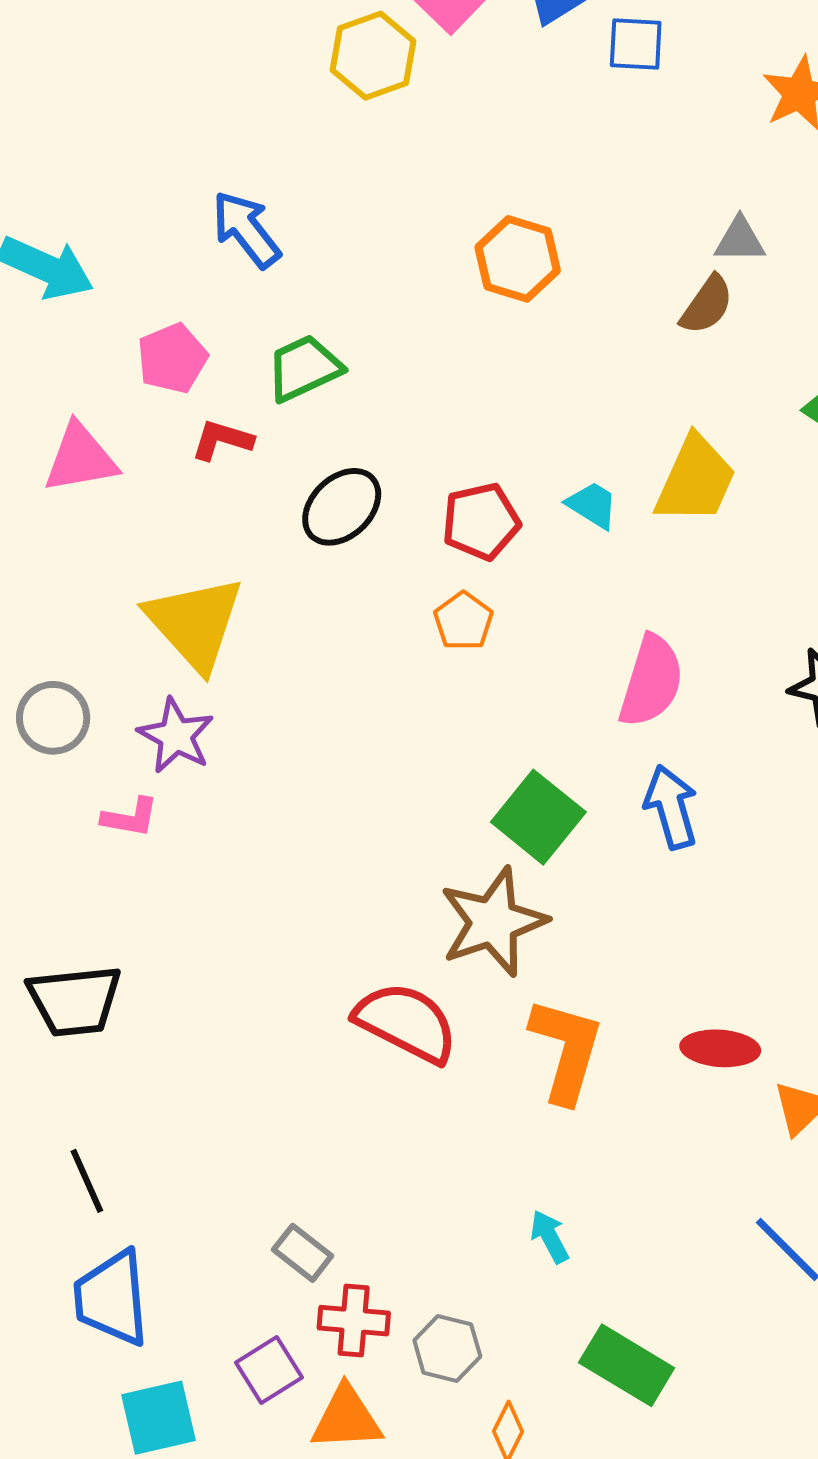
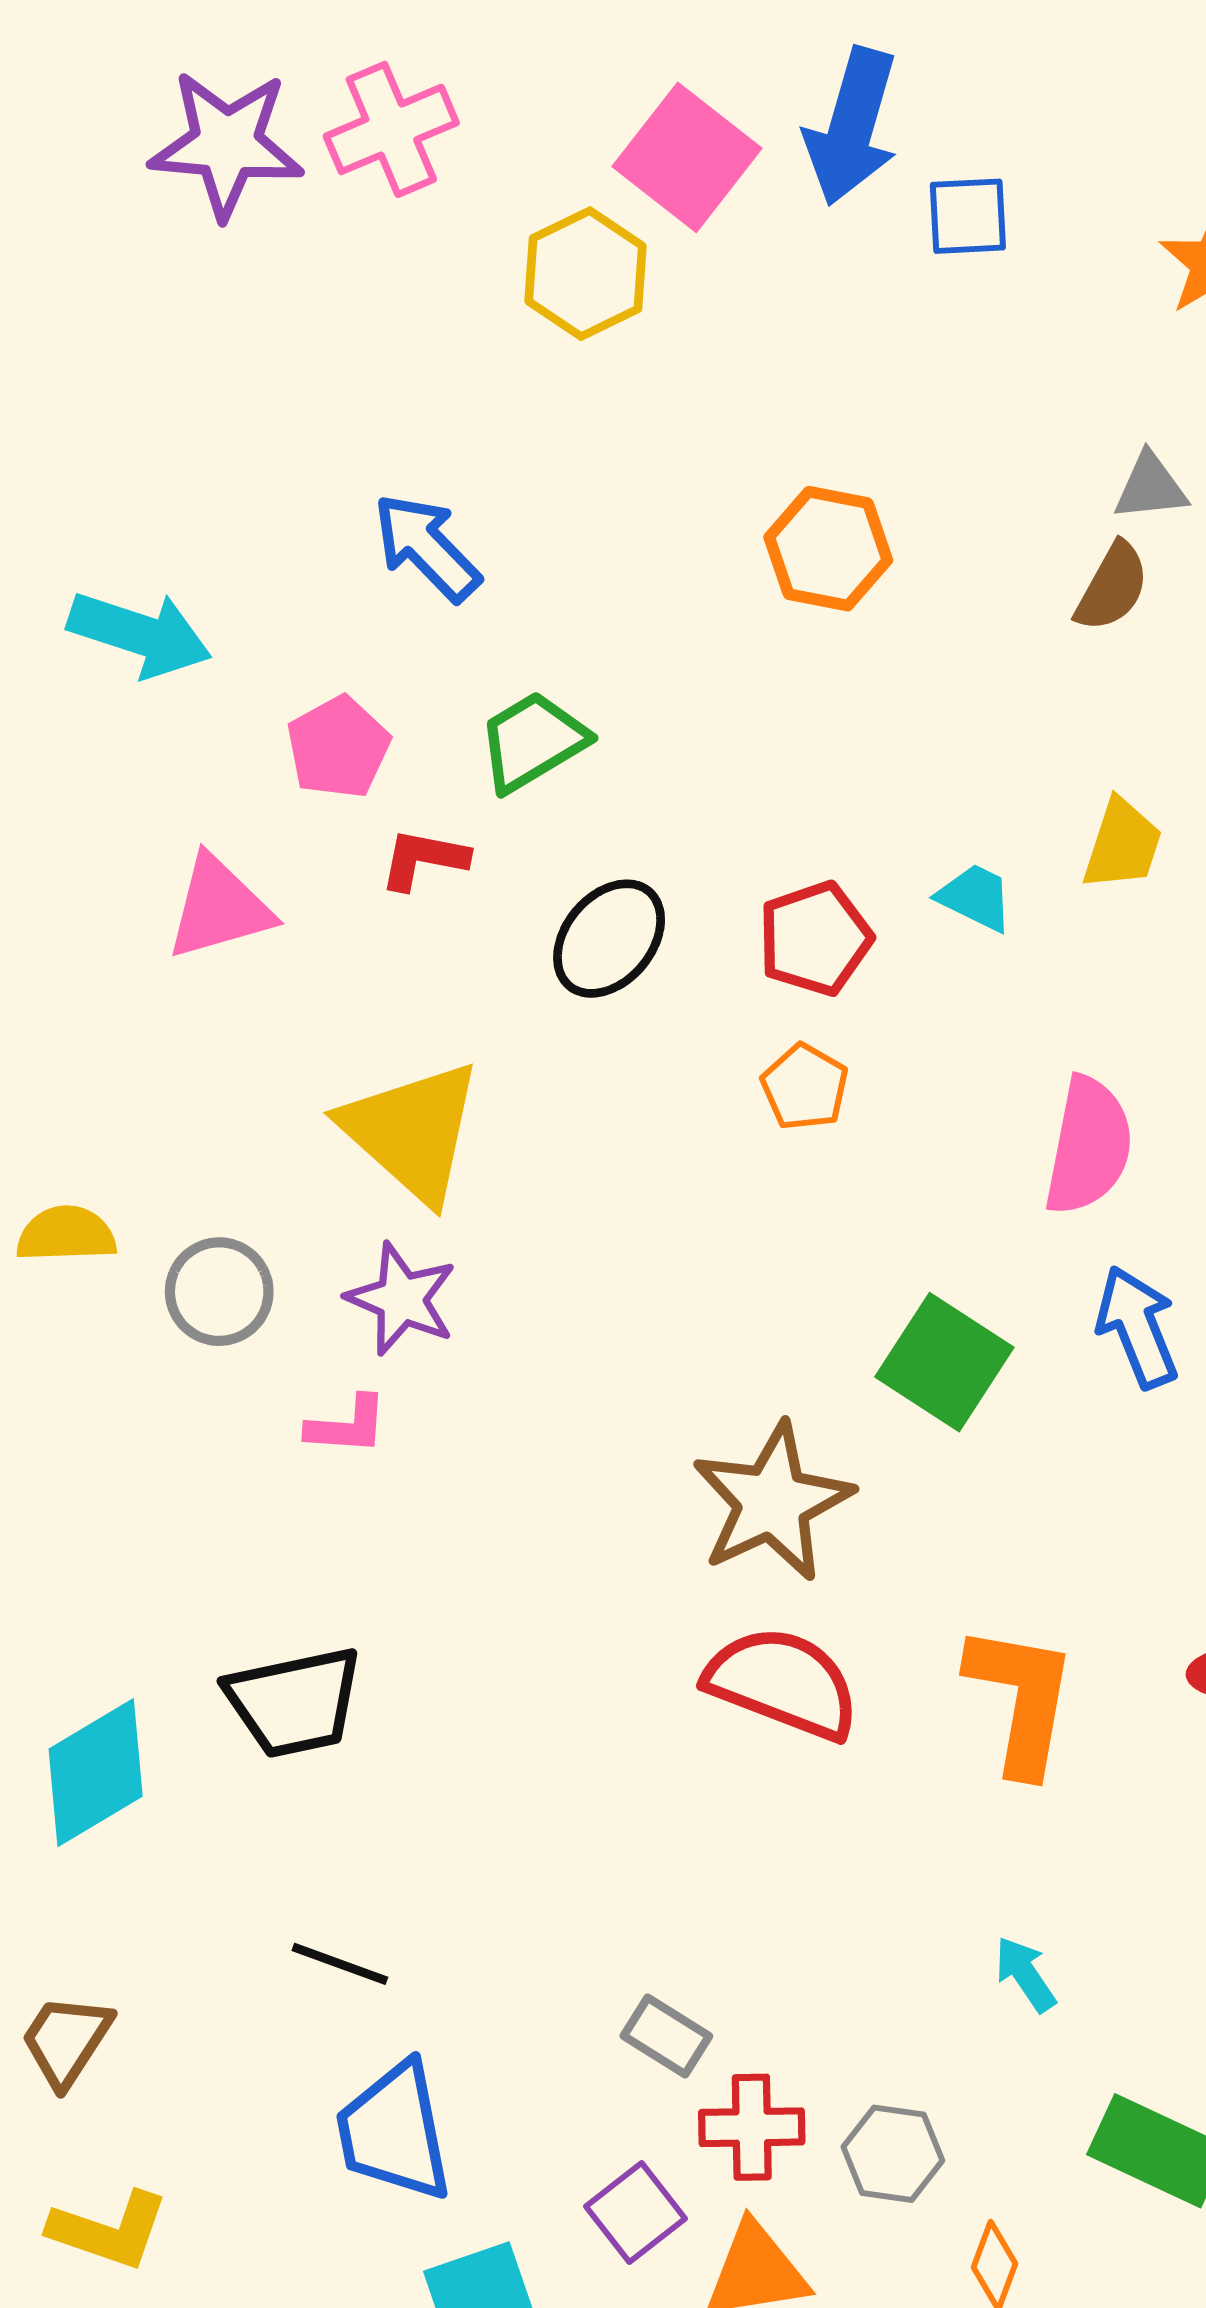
yellow trapezoid: (695, 480) -> (1122, 844), size x0.7
brown star: (493, 922) -> (772, 1502), moved
black line: (87, 1181) -> (340, 1964), turned -40

